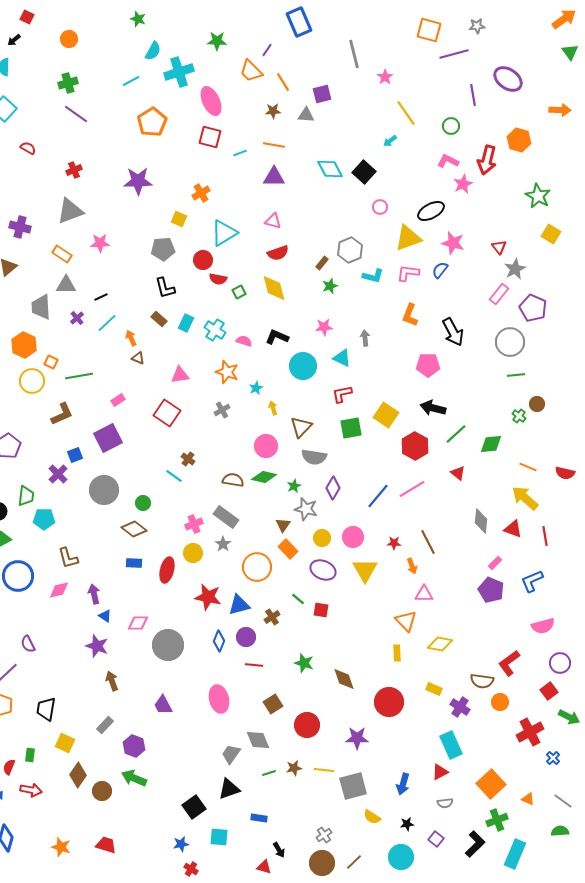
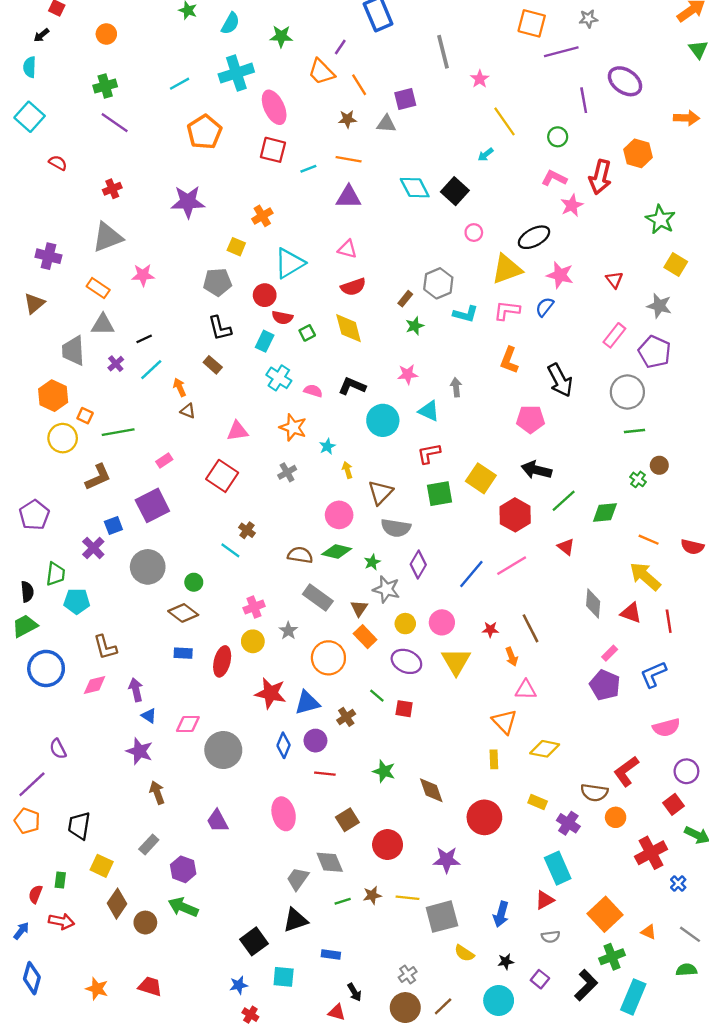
cyan semicircle: (153, 51) -> (230, 23), moved
gray star: (515, 269) -> (659, 306), moved, turned -30
cyan rectangle: (186, 323) -> (265, 341), moved
gray rectangle: (226, 517) -> (318, 598), moved

